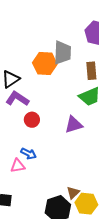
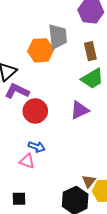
red circle: (32, 120) -> (35, 111), size x1.5
pink triangle: (18, 166) -> (27, 161), turned 35

